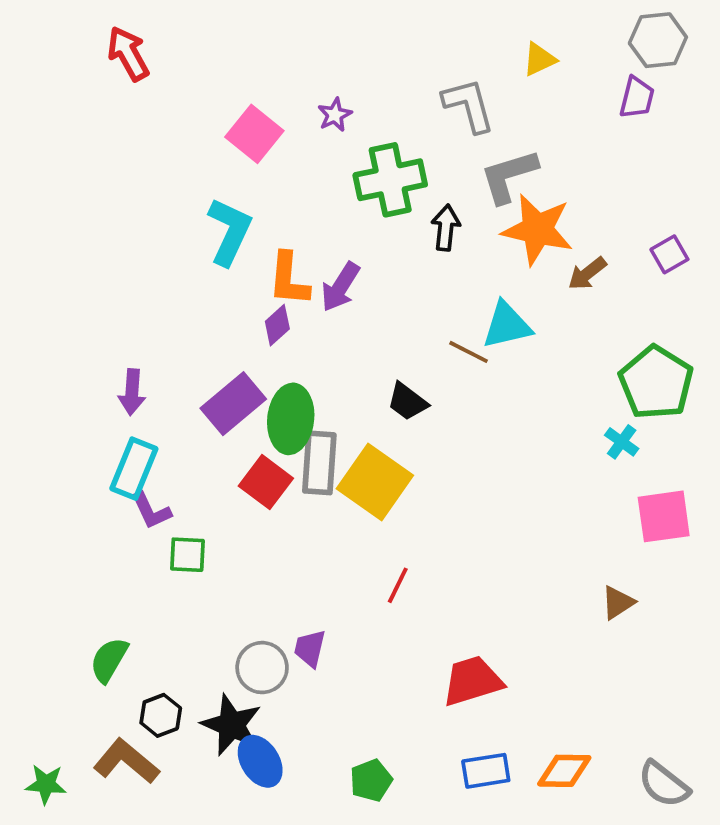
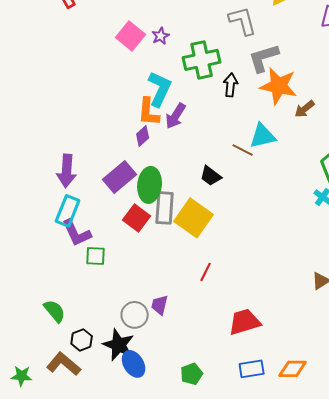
purple star: (335, 115) -> (161, 36), moved
cyan L-shape: (230, 231) -> (160, 89), moved
purple arrow: (132, 392) -> (67, 171), size x1.4
purple L-shape: (151, 511) -> (77, 233), size x1.4
green semicircle: (109, 660) -> (55, 311), turned 110

